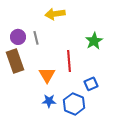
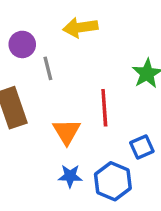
purple circle: (18, 37) -> (22, 44), moved

